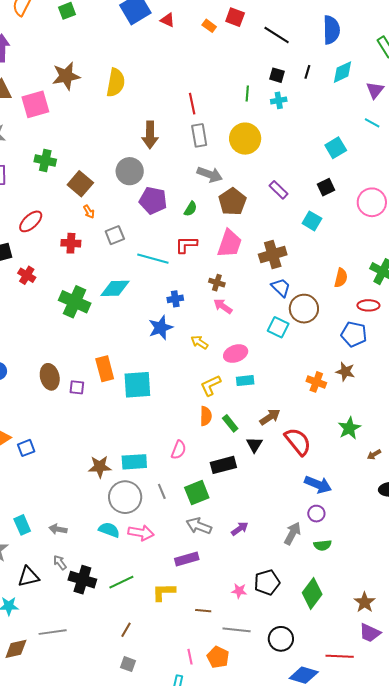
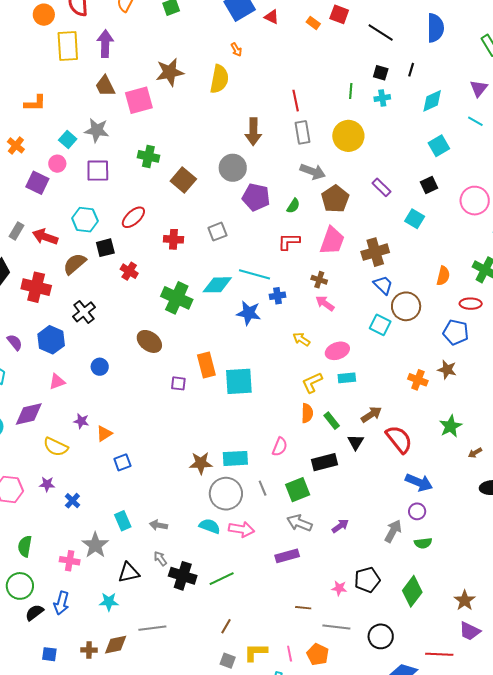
cyan diamond: (343, 72) -> (432, 101), moved
orange arrow: (89, 212) -> (236, 50), moved
cyan line: (153, 259) -> (254, 274), moved
blue star: (161, 328) -> (249, 313), moved, turned 30
brown ellipse: (50, 377) -> (149, 341), moved, turned -40
blue square: (26, 448) -> (122, 462), moved
yellow L-shape: (164, 592) -> (256, 652), moved

